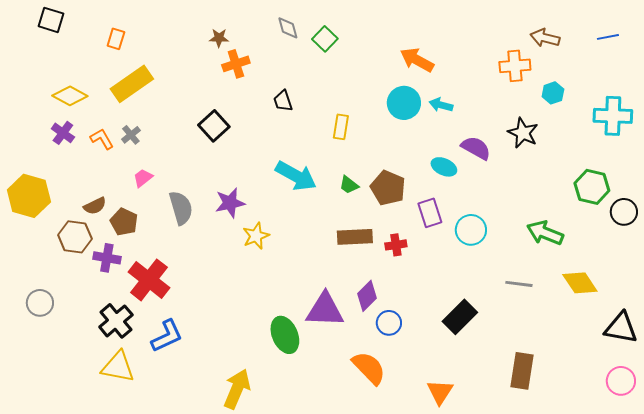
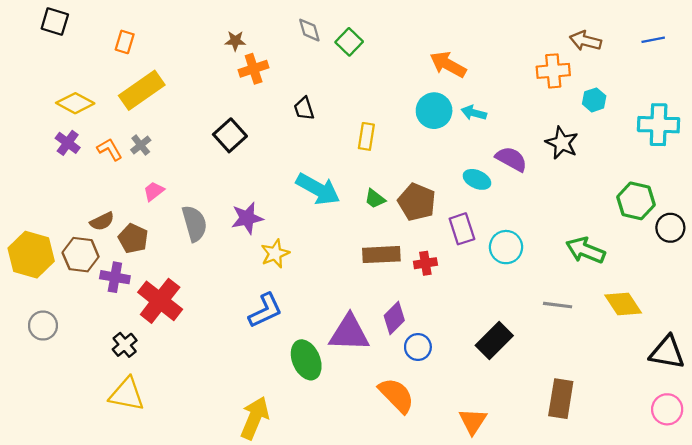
yellow hexagon: (29, 196) -> (31, 255), moved
black cross: (116, 321) -> (125, 345), size x0.7
blue L-shape: (167, 336) -> (265, 310), moved

